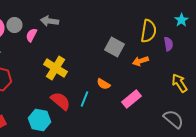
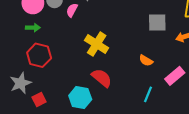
gray square: (114, 47) -> (157, 22), turned -30
cyan line: (84, 99) -> (148, 94), moved

